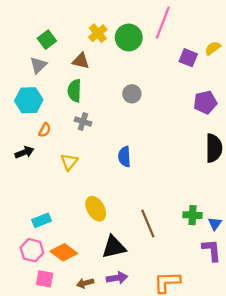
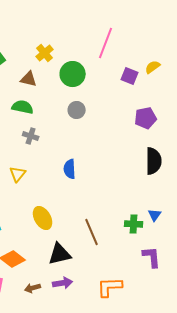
green circle: (129, 37) -> (73, 74), moved
green semicircle: (74, 91) -> (23, 107), turned 100
blue triangle: (215, 224) -> (155, 215), moved

